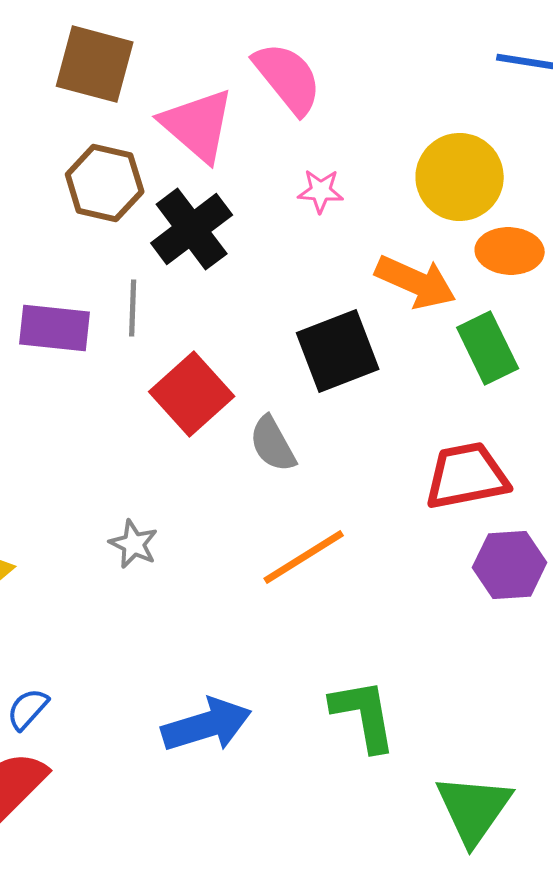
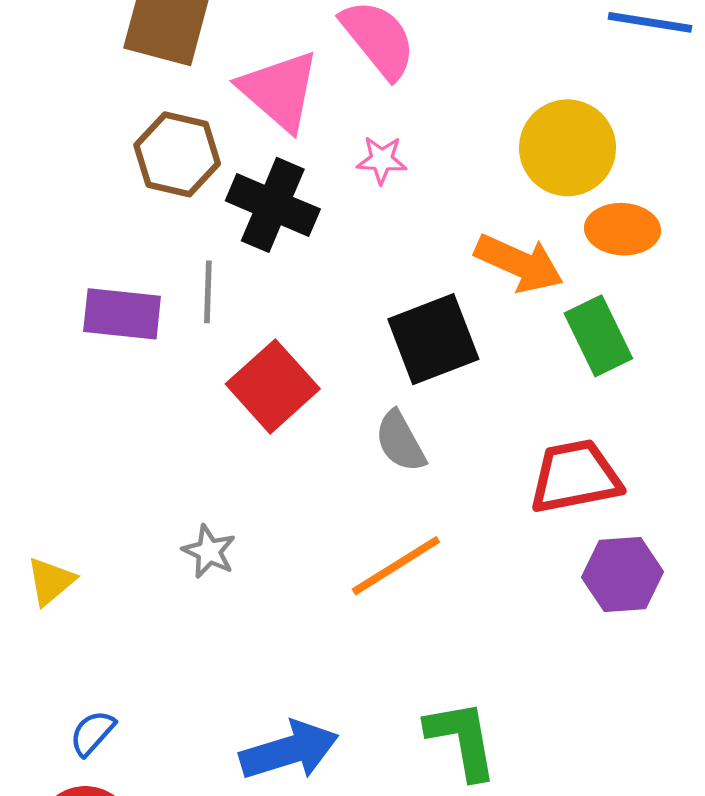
pink star: (321, 191) -> (382, 160), moved
black cross: (192, 229) -> (273, 205), turned -30
gray semicircle: (273, 444) -> (400, 441), moved

